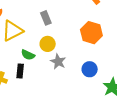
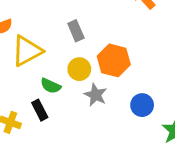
orange hexagon: (91, 33) -> (114, 60), moved
black rectangle: (20, 71) -> (40, 110), turned -32

